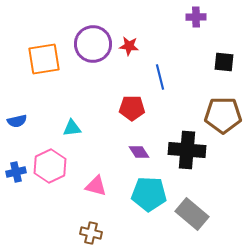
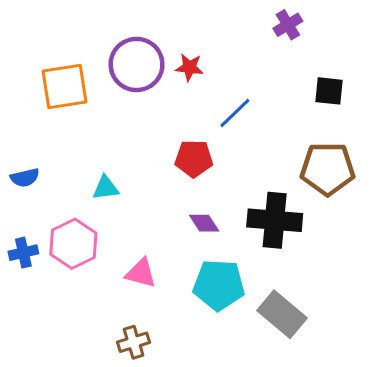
purple cross: (196, 17) -> (288, 25), turned -30
blue line: (160, 77) -> (235, 113), turned 60
brown cross: (91, 233) -> (134, 342), turned -30

